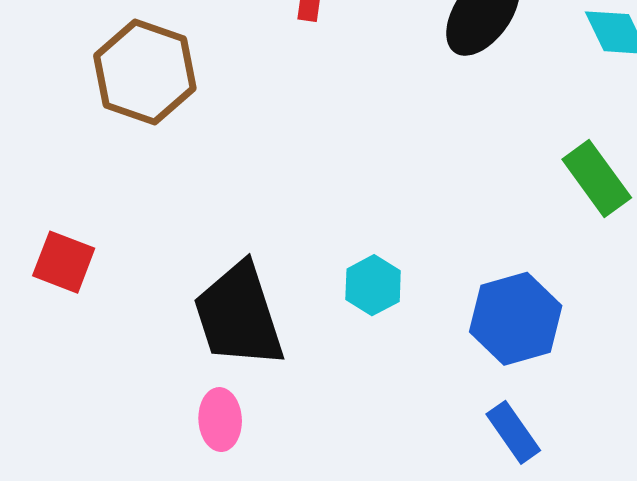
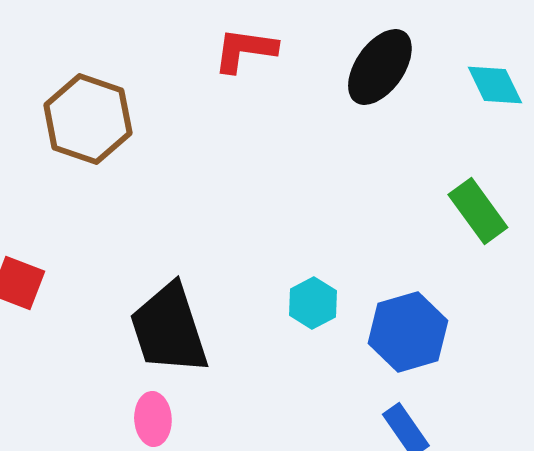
cyan hexagon: (373, 285) -> (313, 303), moved

